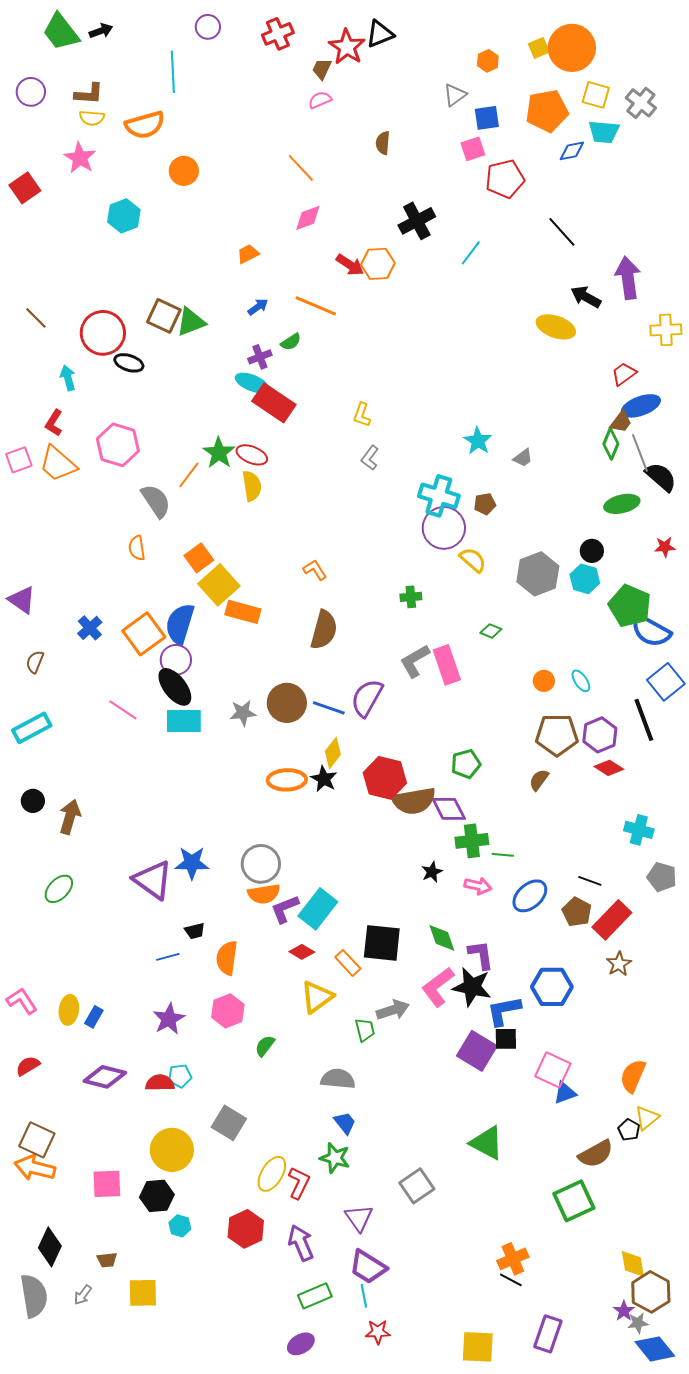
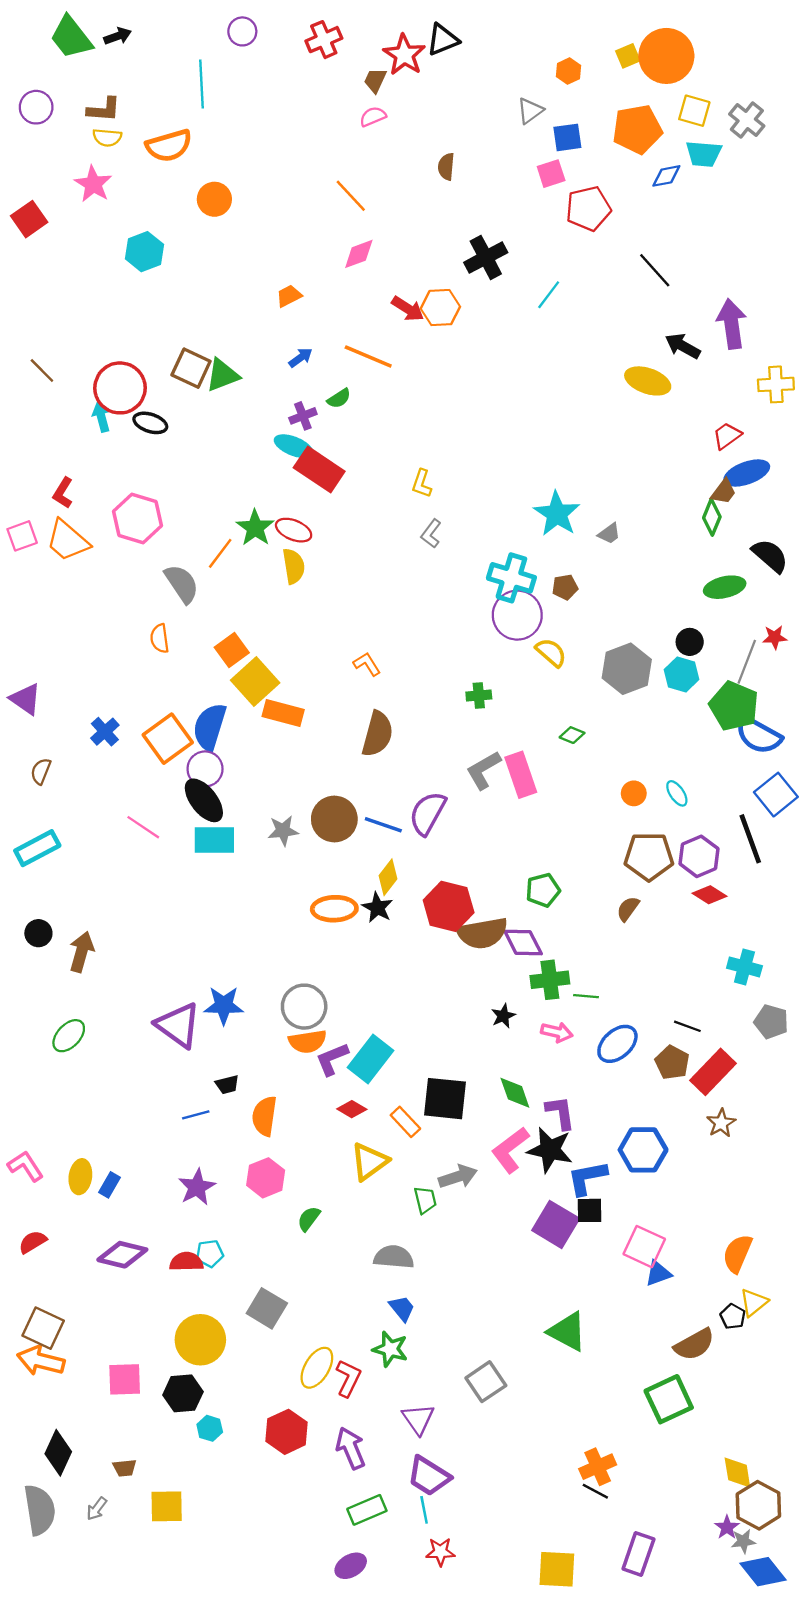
cyan arrow: (68, 378) -> (101, 417), moved
cyan star: (478, 441) -> (557, 514), size x1.4
gray line: (640, 453) -> (747, 662), moved, turned 42

